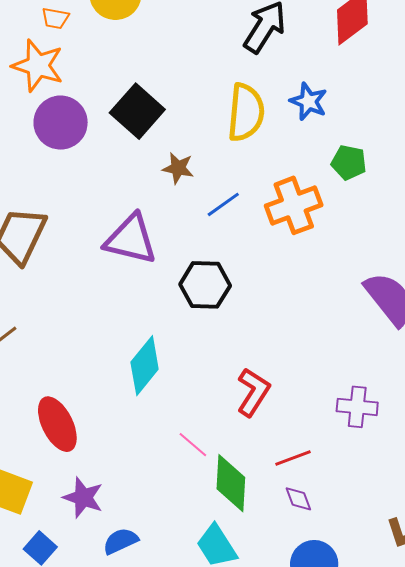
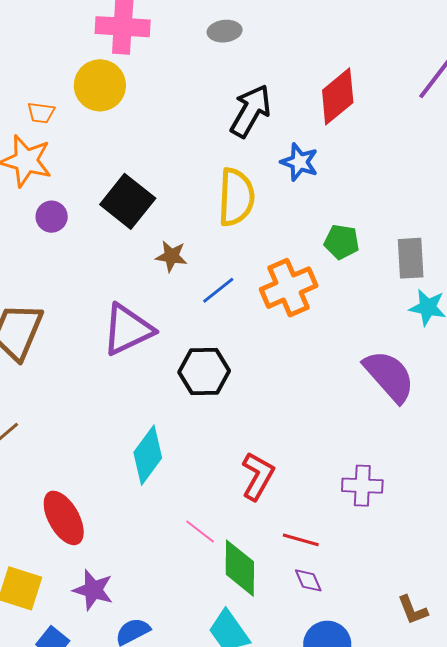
blue star: (308, 101) -> (299, 162), moved
purple circle: (61, 123) -> (52, 217), size x0.6
purple triangle: (131, 239) -> (128, 330), turned -36
red line: (293, 458) -> (301, 540), turned 39

